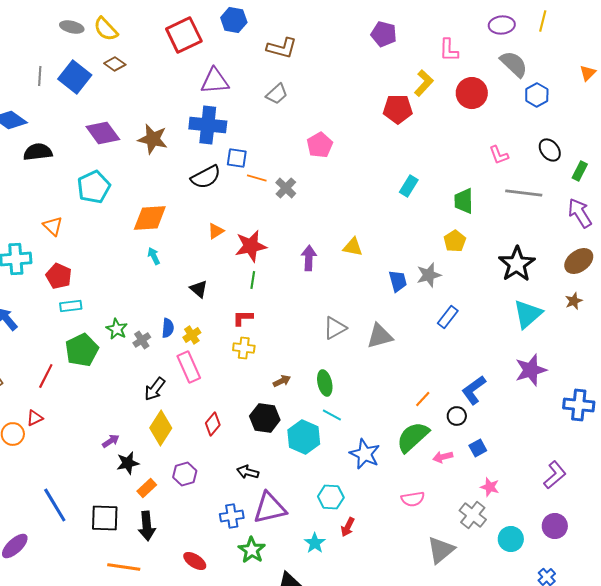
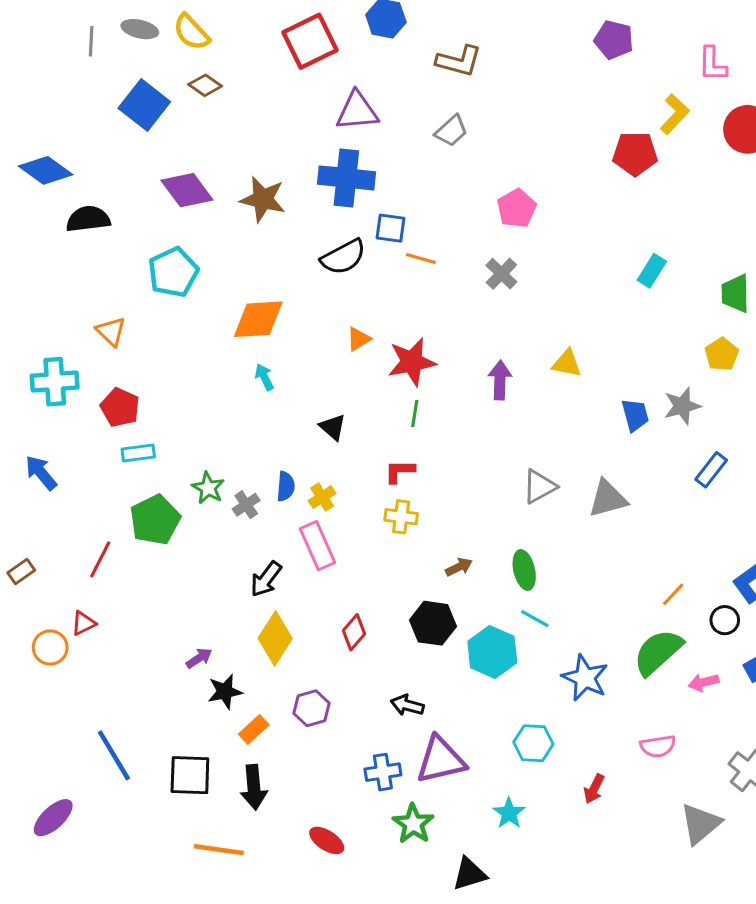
gray line: (40, 76) -> (91, 41), moved
gray cross: (286, 188) -> (501, 274), moved
red arrow: (348, 527) -> (594, 789), moved

